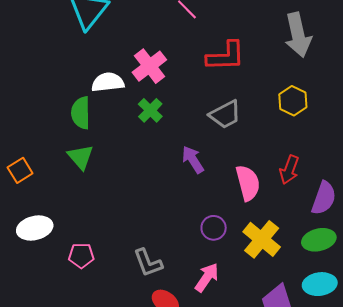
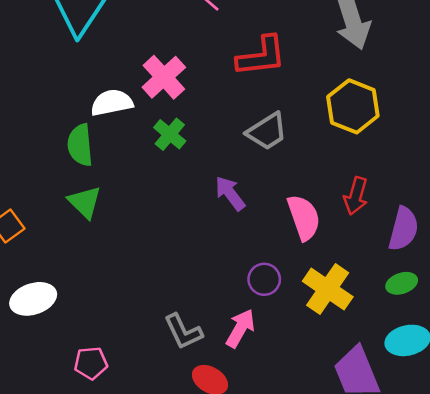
yellow hexagon: (293, 101) -> (353, 106), size x1.4
green ellipse: (319, 240) -> (402, 283), size x0.7
pink pentagon: (81, 256) -> (91, 363), moved
pink arrow: (207, 277) -> (240, 328), moved

